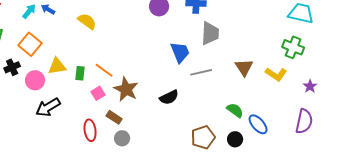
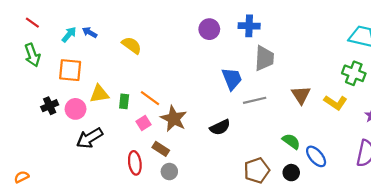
orange square: (30, 44) -> (70, 70), turned -35
black cross: (12, 67) -> (50, 106), moved

